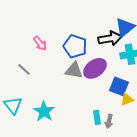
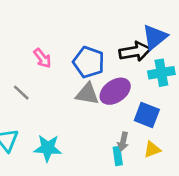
yellow triangle: (127, 99) -> (152, 149), moved
cyan star: (44, 111) -> (48, 148), turned -30
gray arrow: (109, 121) -> (123, 141), moved

